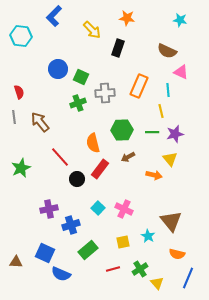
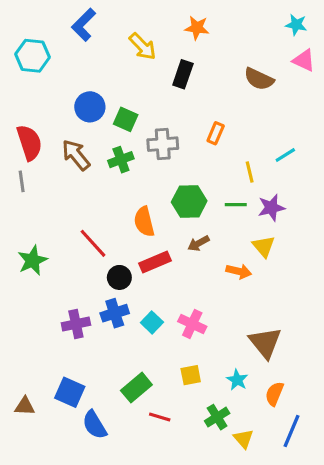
cyan star: (180, 20) -> (296, 25), moved
pink triangle: (181, 72) -> (304, 60), moved
orange rectangle: (139, 86) -> (216, 133), size x0.6
cyan line: (168, 90) -> (285, 155), moved, turned 64
red semicircle: (19, 92) -> (29, 143), size x1.6
brown arrow: (40, 122) -> (76, 155), moved
red rectangle: (100, 169) -> (155, 262), turned 30
blue cross: (71, 225) -> (115, 313), moved
cyan star: (148, 236) -> (237, 380), moved
orange semicircle: (177, 254) -> (274, 394), turned 98
red line: (113, 269) -> (160, 417), moved, turned 32
blue semicircle: (61, 274) -> (95, 425), turned 36

